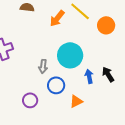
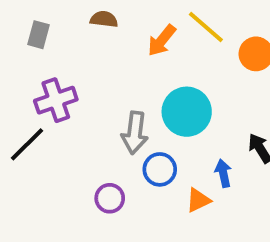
gray arrow: (43, 66) -> (135, 133), size x1.5
blue arrow: (89, 76) -> (223, 173), moved

